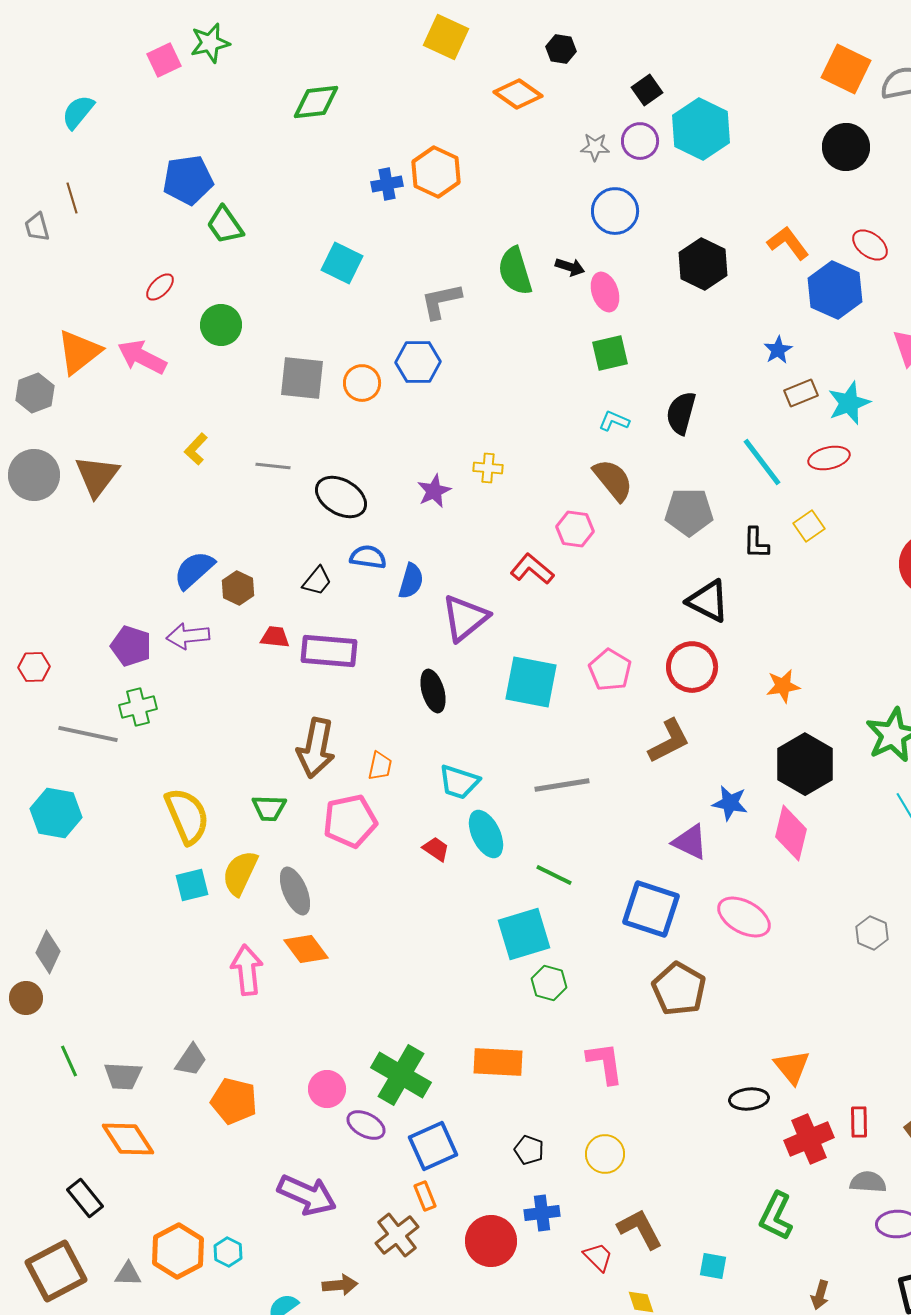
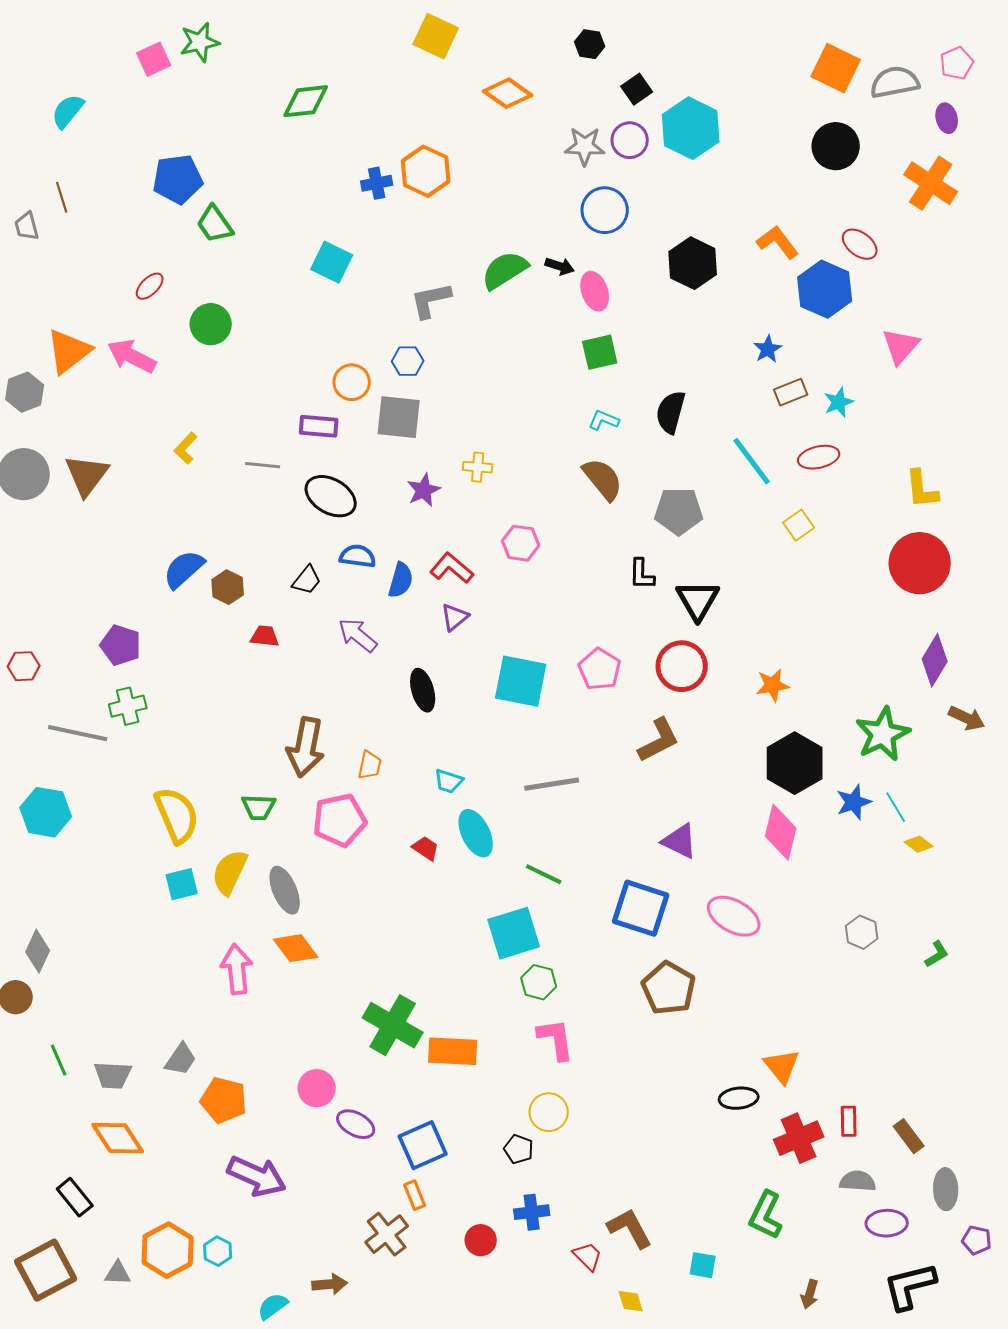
black hexagon: (561, 49) -> (590, 44), moved
gray star: (595, 147) -> (585, 146), size x1.4
green semicircle: (515, 271) -> (505, 270), turned 75
blue hexagon: (418, 362) -> (408, 361), size x0.7
gray square: (302, 378) -> (399, 417), moved
cyan star: (849, 403) -> (839, 402), size x0.7
pink hexagon: (575, 529) -> (521, 543), moved
black L-shape: (756, 543) -> (642, 574), moved
red L-shape: (532, 569) -> (452, 568), moved
black triangle: (708, 601) -> (698, 600), turned 33
purple triangle: (465, 618) -> (455, 617), size x0.6
purple arrow: (188, 636) -> (358, 635), moved, turned 45
purple rectangle: (329, 651) -> (319, 426), moved, size x0.7
cyan trapezoid: (459, 782) -> (449, 781), size x0.7
blue star: (730, 803) -> (854, 802), moved, turned -30
orange rectangle: (498, 1062) -> (453, 1051), moved
pink L-shape: (605, 1063) -> (556, 1039), moved
green cross: (401, 1075) -> (393, 1025), moved
yellow circle: (605, 1154) -> (549, 1112), moved
purple arrow: (307, 1195) -> (257, 1176), moved
red circle: (491, 1241) -> (481, 1240), size x0.6

